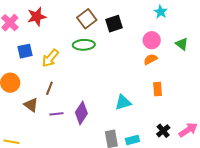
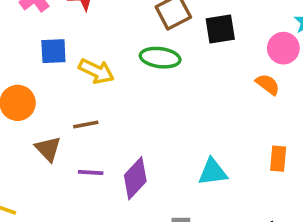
pink circle: (152, 40) -> (283, 48), moved
yellow arrow: (50, 58) -> (96, 71), turned -114
orange semicircle: (150, 59) -> (268, 84), moved, turned 56
brown line: (49, 88) -> (86, 124), turned 48

